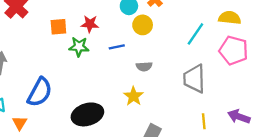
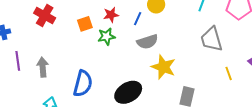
blue line: (117, 47) -> (138, 19), moved, turned -40
gray semicircle: (144, 67) -> (147, 42), moved, size x1.5
yellow star: (133, 96) -> (163, 67), size x1.4

